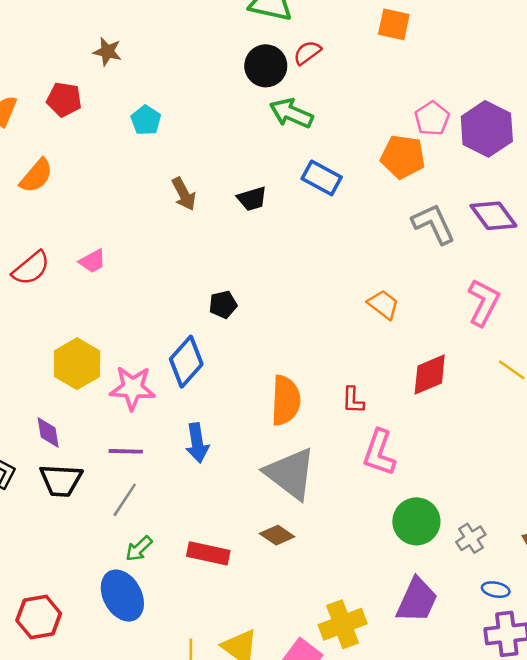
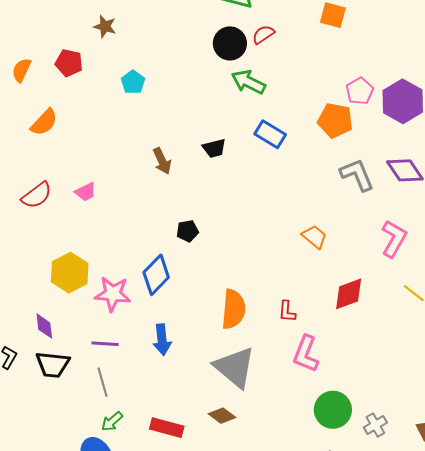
brown arrow: (184, 194) -> (162, 161), moved
gray line: (125, 500) -> (102, 382), turned -52

